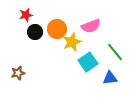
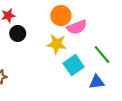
orange circle: (57, 29) -> (61, 16), moved
yellow star: (72, 42) -> (57, 44), turned 30

